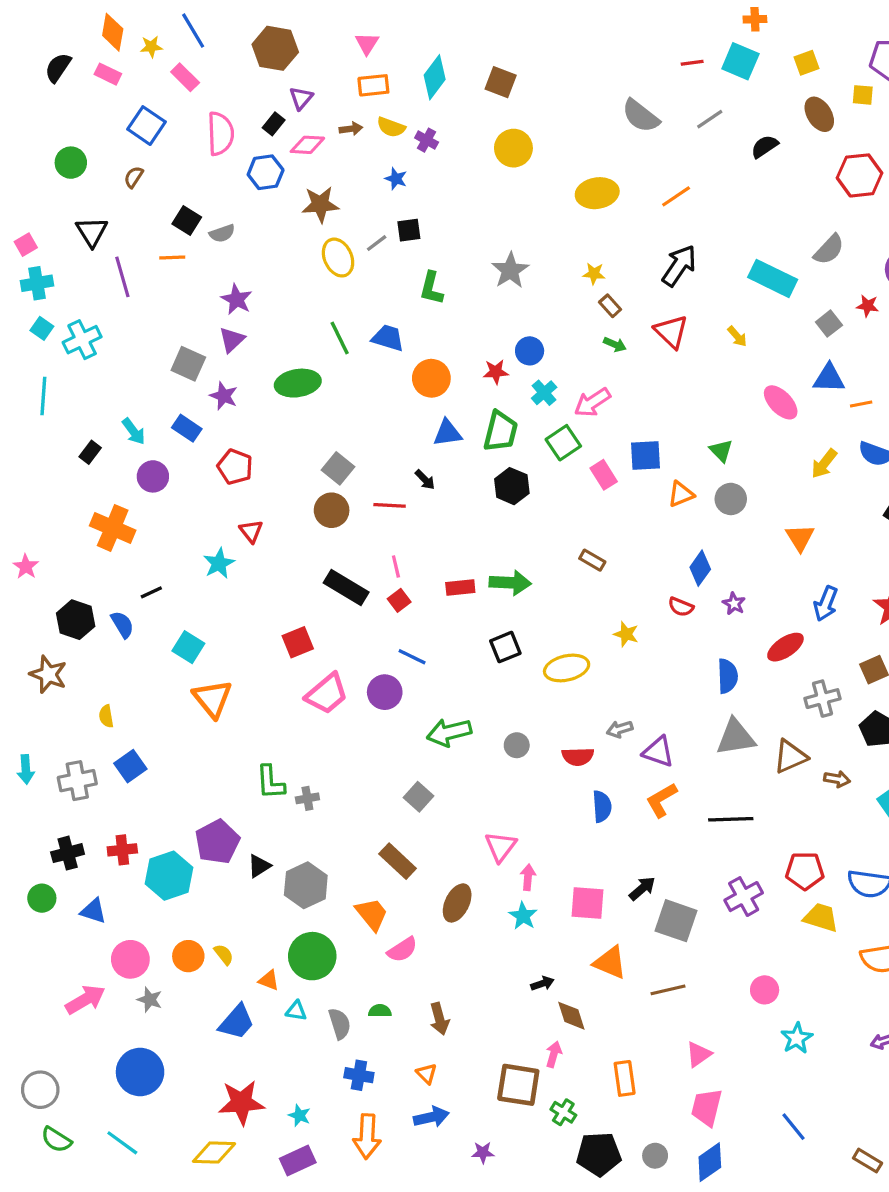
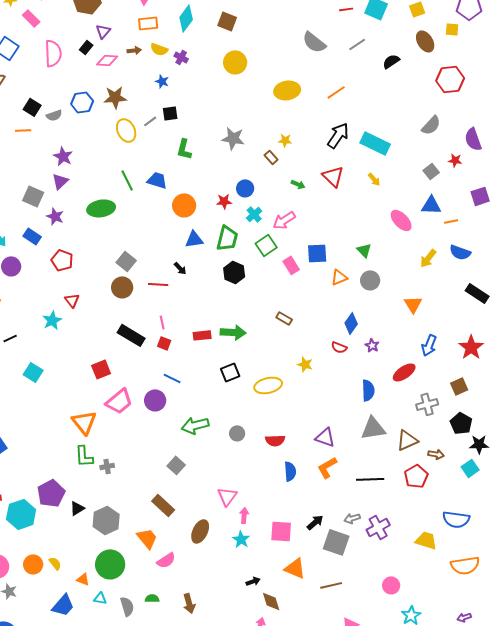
blue hexagon: (266, 172) -> (82, 102), moved
gray star: (510, 270) -> (233, 138), turned -30
cyan rectangle: (773, 278) -> (375, 143), moved
brown rectangle: (610, 306) -> (271, 157), moved
red square: (399, 600) -> (164, 343), turned -32
orange triangle: (212, 699) -> (84, 422), moved
gray arrow: (620, 729) -> (352, 518), moved
red pentagon: (805, 871) -> (416, 476), moved, turned -30

